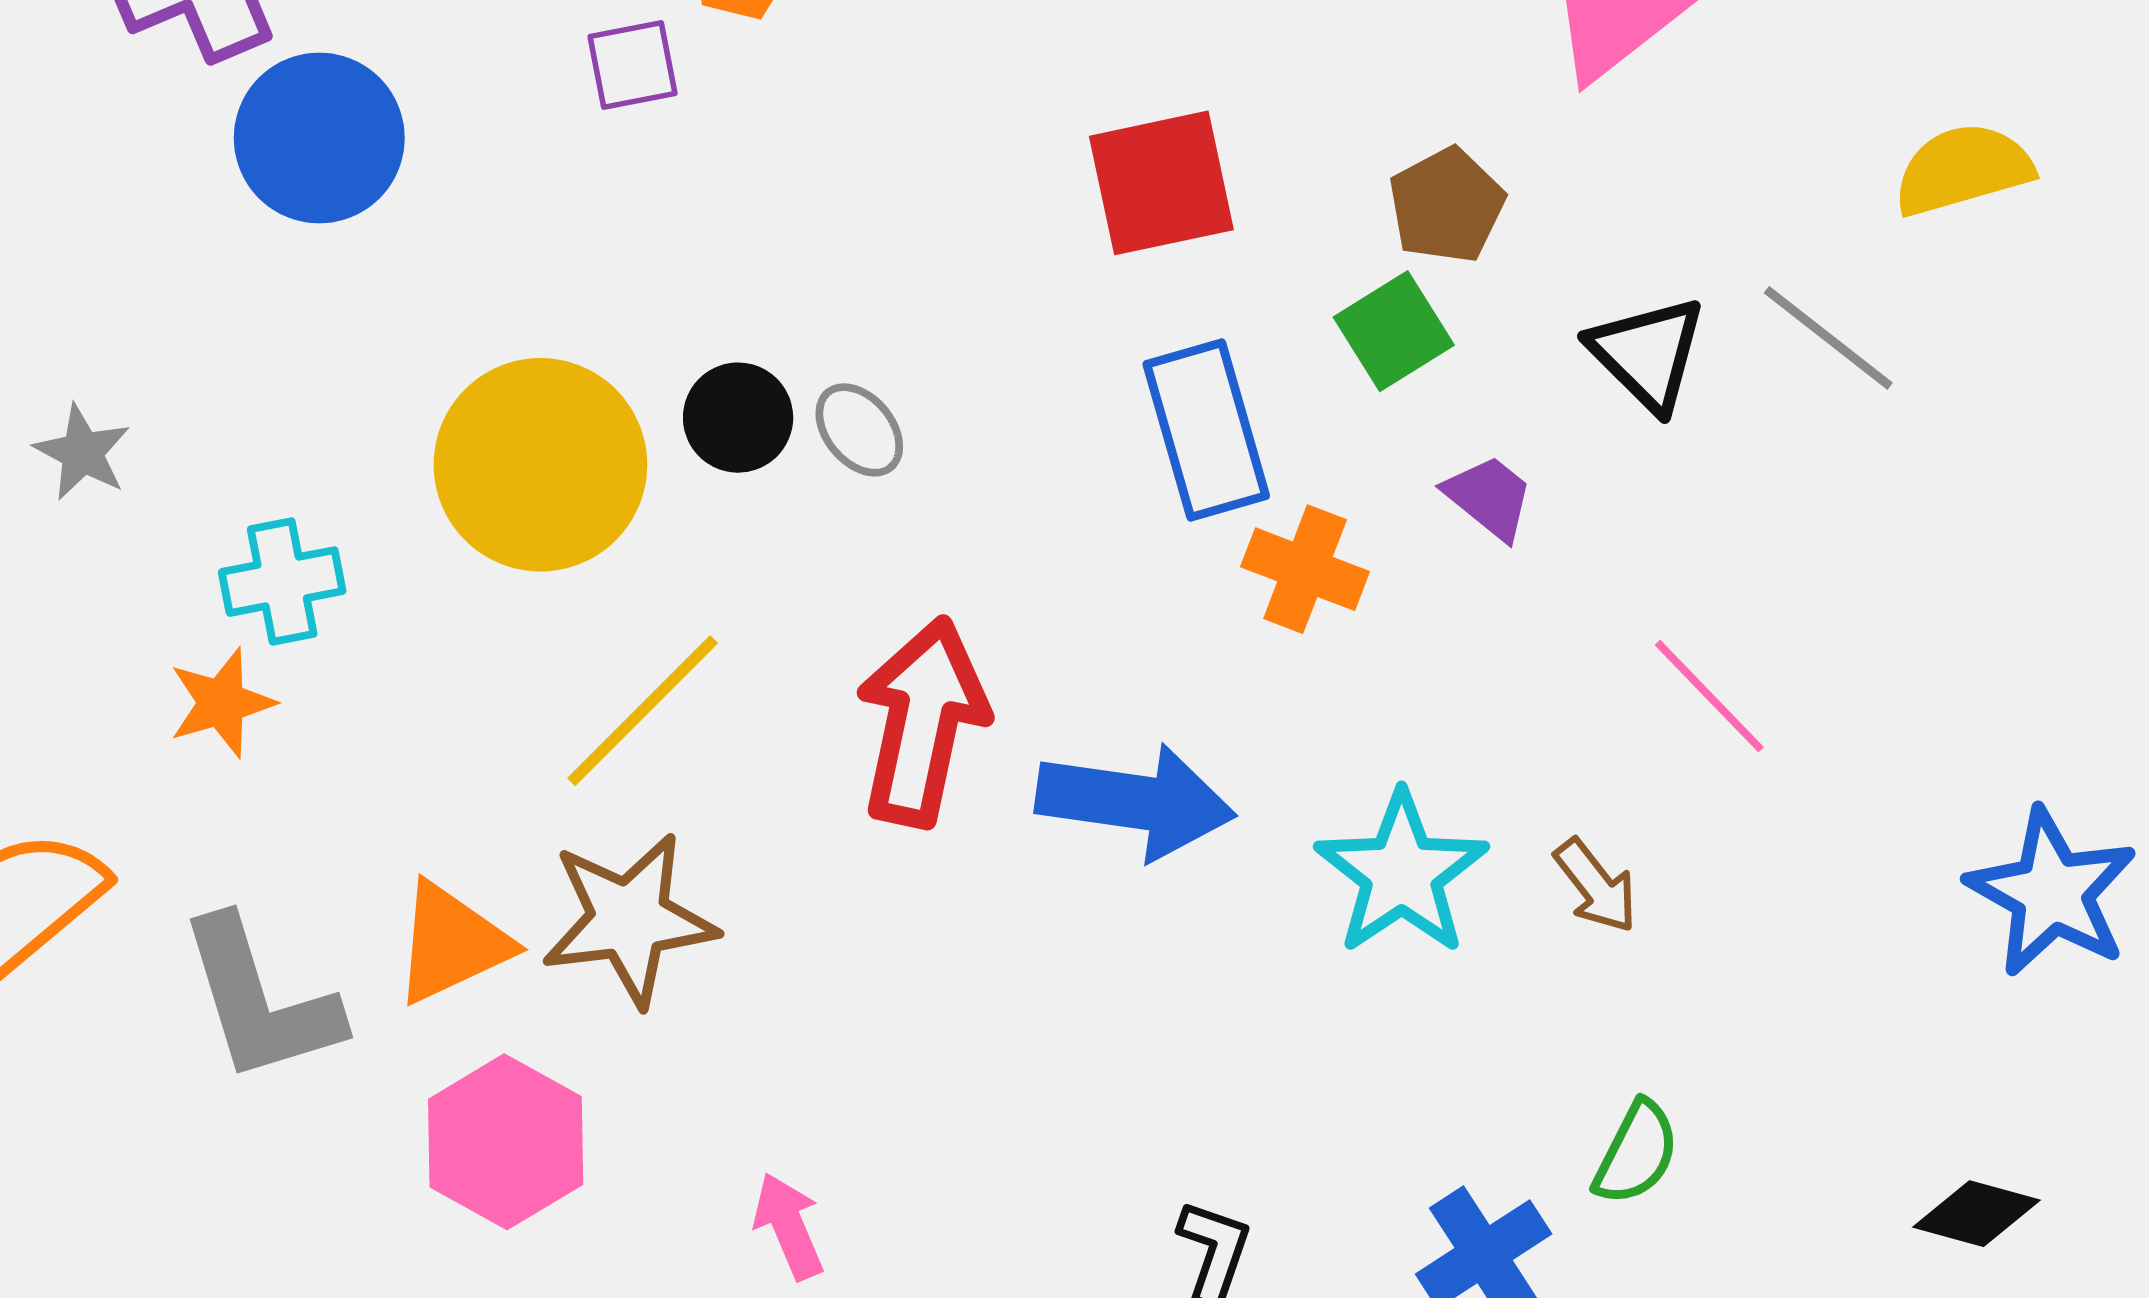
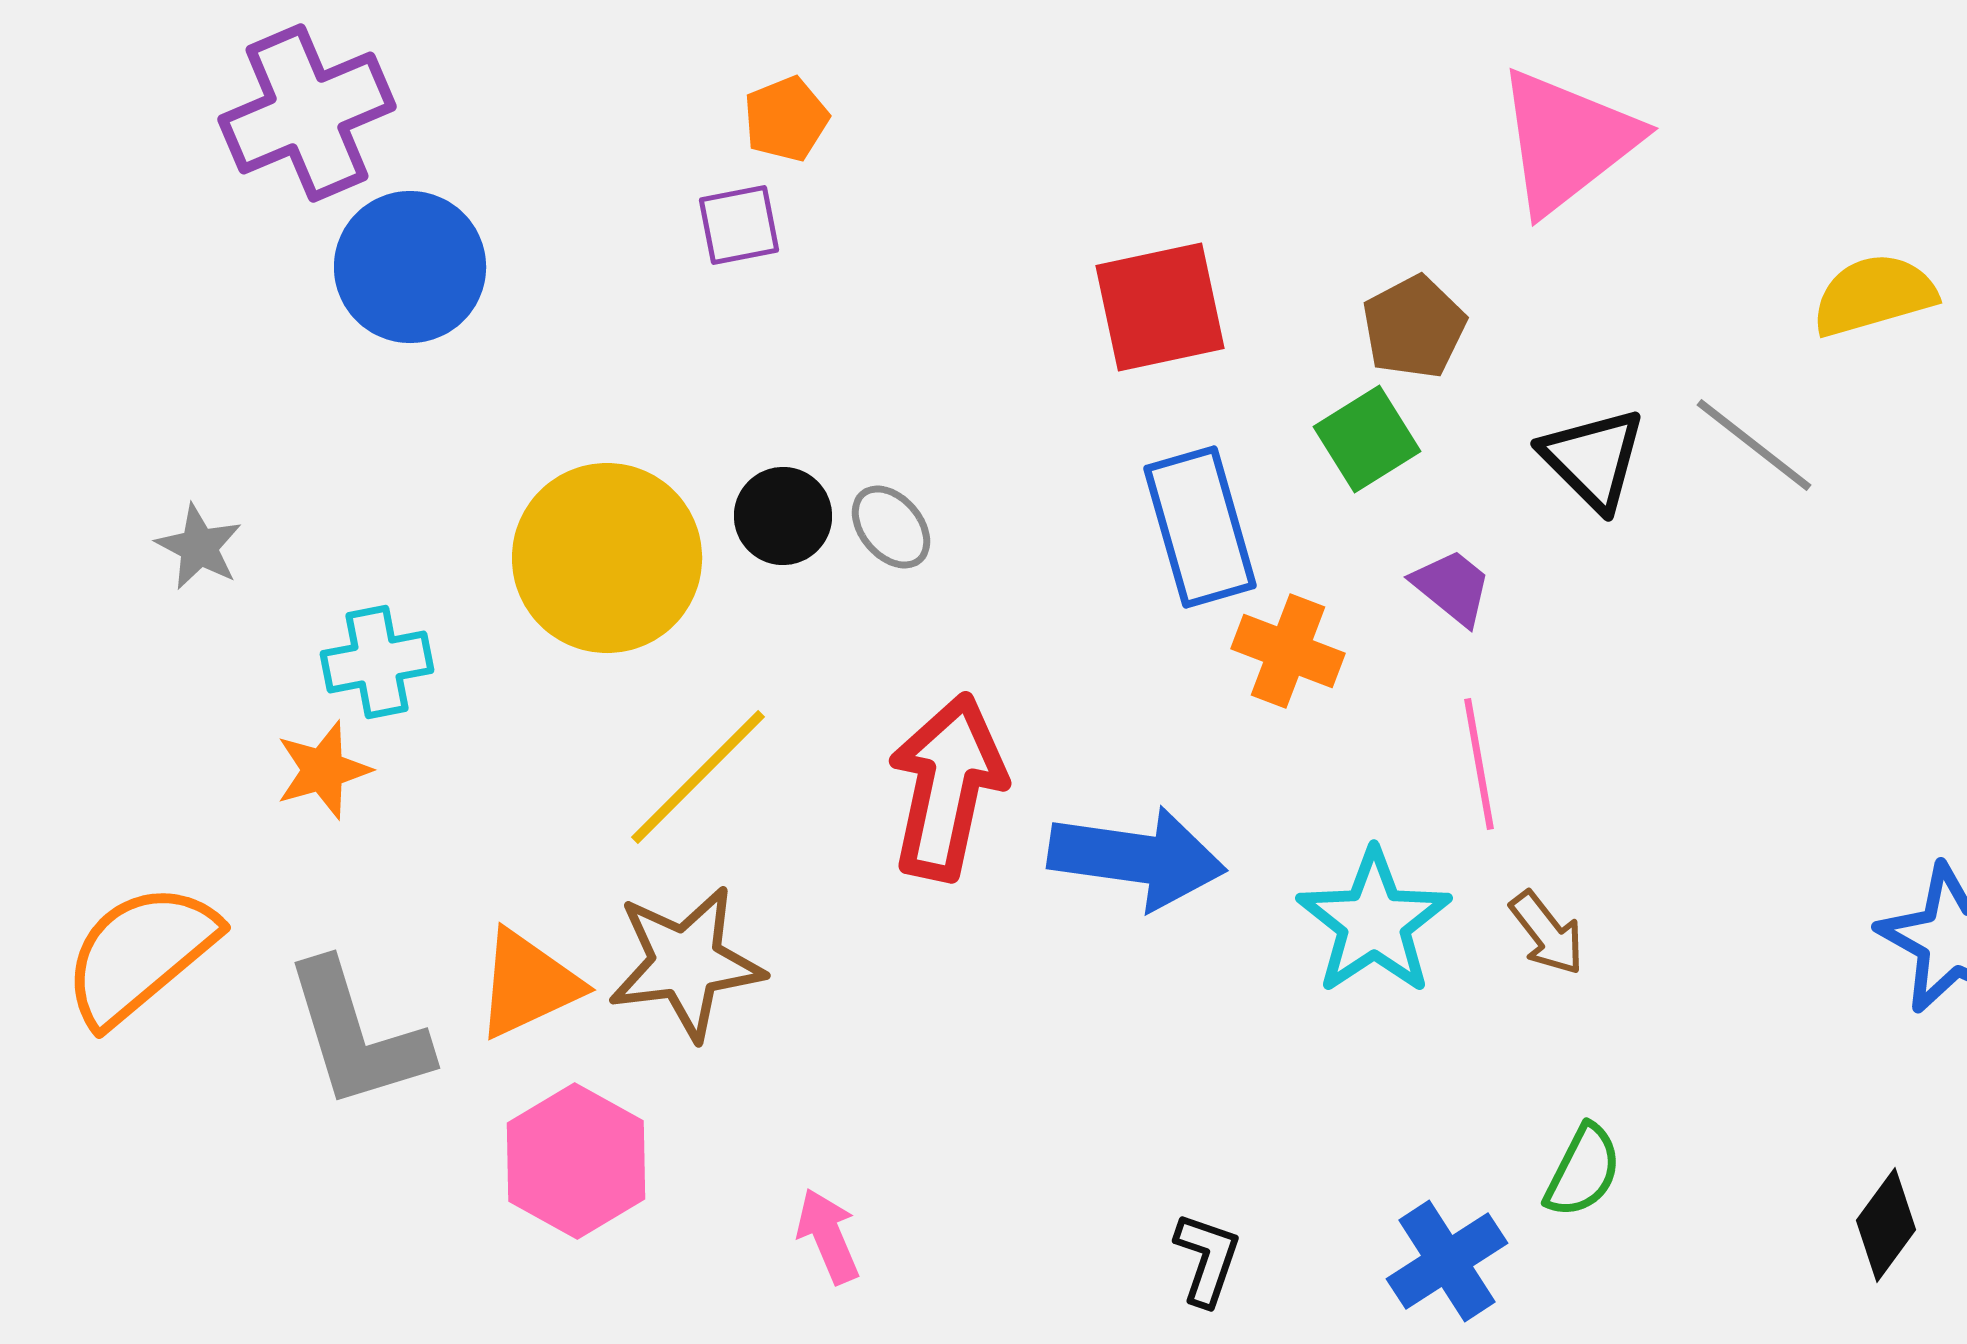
purple square: (632, 65) -> (739, 225), moved
pink line: (1709, 696) -> (1479, 764), moved, turned 34
black diamond: (1976, 1214) -> (1886, 1225), turned -69

